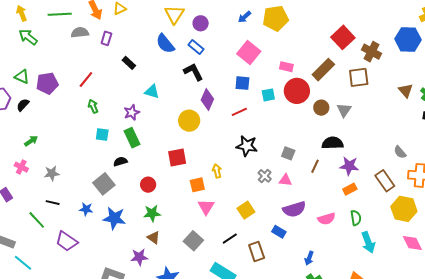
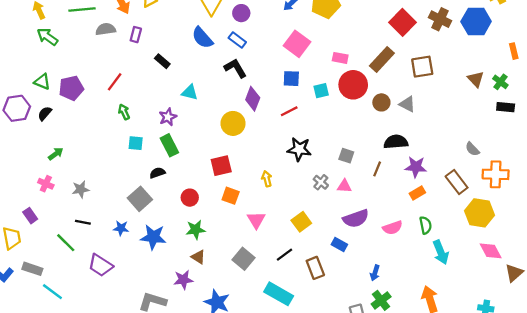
brown cross: (371, 52) -> (440, 19), moved
gray triangle: (344, 110) -> (407, 104), turned -35
orange square: (197, 185) -> (231, 196), moved, turned 35

